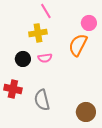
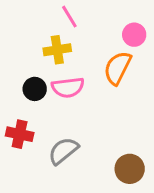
pink semicircle: (45, 58) -> (68, 87), size x1.5
gray semicircle: (42, 100) -> (63, 151), turned 65

